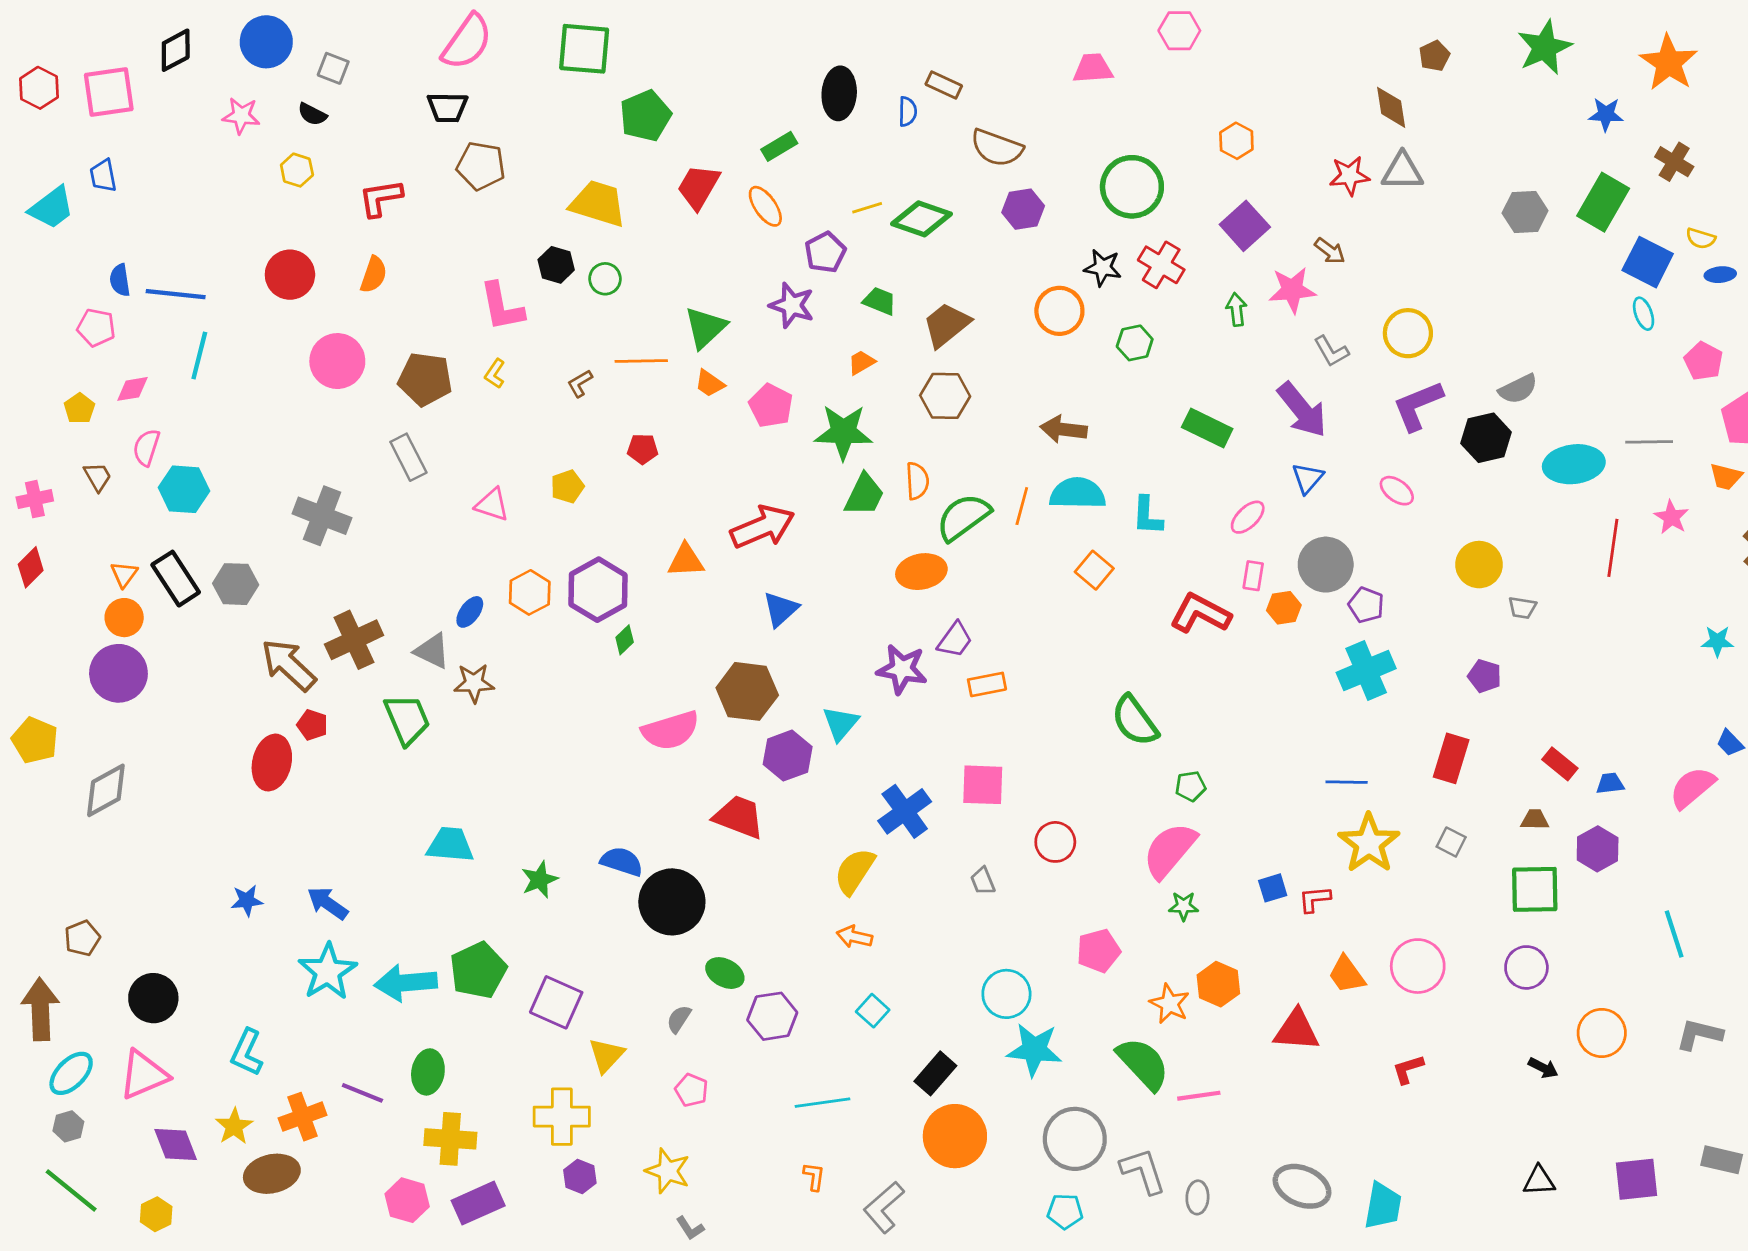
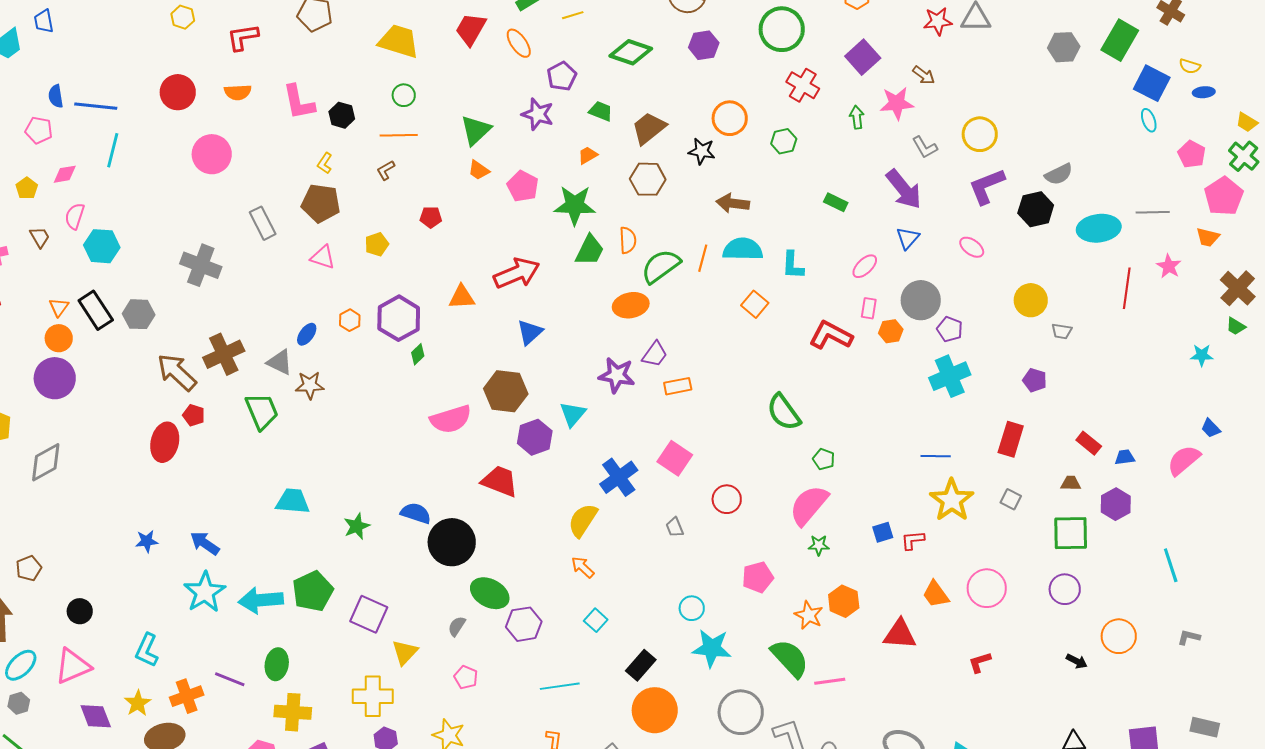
yellow line: (867, 208) -> (573, 15), moved
black hexagon: (556, 265) -> (342, 115), moved
black star: (1103, 268) -> (702, 151), moved
orange semicircle: (374, 275) -> (238, 92), turned 68
pink L-shape: (502, 307) -> (299, 102), moved
orange line: (641, 361) -> (399, 135), moved
brown pentagon: (425, 379) -> (321, 203), moved
green rectangle: (1207, 428) -> (836, 202), size x0.7
orange hexagon: (530, 592) -> (350, 320), size x0.7
pink square: (983, 785) -> (675, 458), turned 32
green pentagon: (1190, 786) -> (824, 459), turned 30
orange arrow: (855, 937) -> (583, 567), turned 30
green ellipse: (725, 973) -> (490, 593), size x1.4
cyan circle: (1006, 994) -> (692, 608), size x0.7
black circle: (153, 998) -> (80, 611), size x0.7
gray L-shape: (1699, 1034) -> (1189, 637), size x0.7

